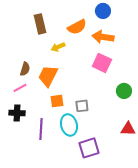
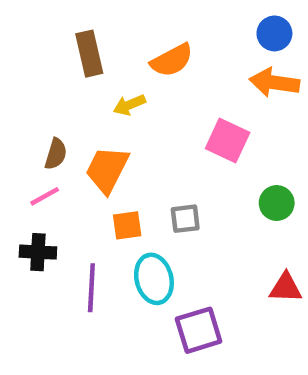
blue circle: (103, 11) -> (274, 33), moved
orange arrow: (103, 37) -> (274, 83), moved
gray square: (82, 106) -> (185, 219), moved

